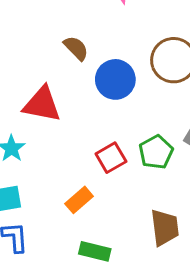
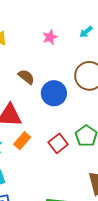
orange rectangle: (79, 200) -> (22, 141), moved

